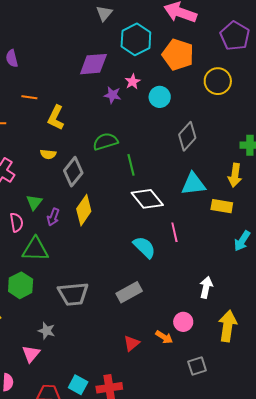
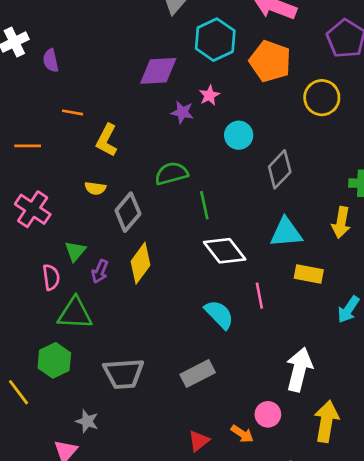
cyan circle: (160, 97) -> (239, 135), moved
yellow rectangle: (222, 206) -> (309, 274), moved
white arrow: (206, 287) -> (299, 369), size x1.5

